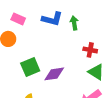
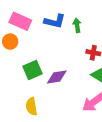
pink rectangle: (18, 19) -> (20, 21), size x1.5

